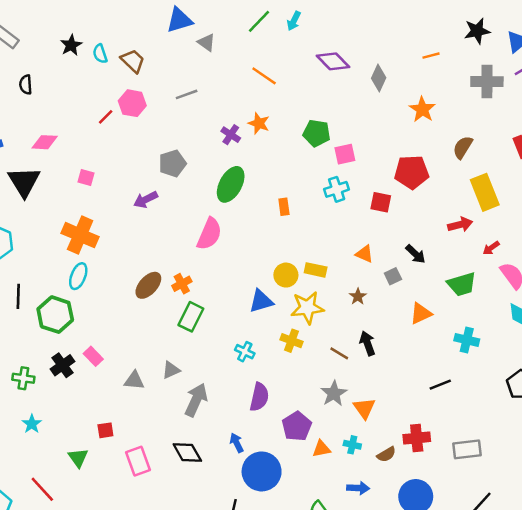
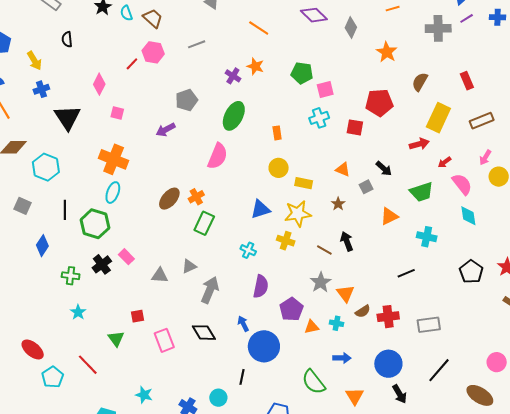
pink diamond: (45, 142) -> (99, 84), moved, turned -65
yellow rectangle: (485, 192) -> (438, 118), turned 48
yellow circle: (286, 275) -> (279, 168), moved
brown semicircle: (386, 454) -> (363, 311), moved

